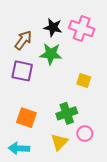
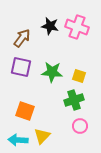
green star: (51, 54) -> (52, 72), moved
green cross: (67, 113) -> (74, 100), moved
yellow triangle: (59, 142) -> (42, 136), moved

